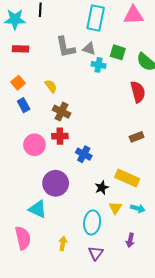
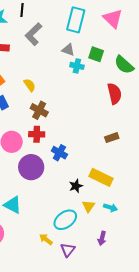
pink triangle: (133, 15) -> (113, 19), turned 45
gray L-shape: (65, 47) -> (33, 34), moved, turned 55
purple circle: (56, 183) -> (31, 167), moved
cyan ellipse: (92, 222) -> (65, 220), turned 45
yellow arrow: (63, 243) -> (46, 239), moved, turned -64

